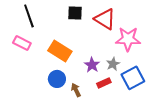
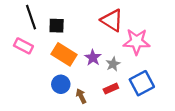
black square: (75, 13) -> (57, 26), moved
gray star: (113, 64) -> (113, 64), moved
purple star: (92, 65) -> (93, 58), moved

